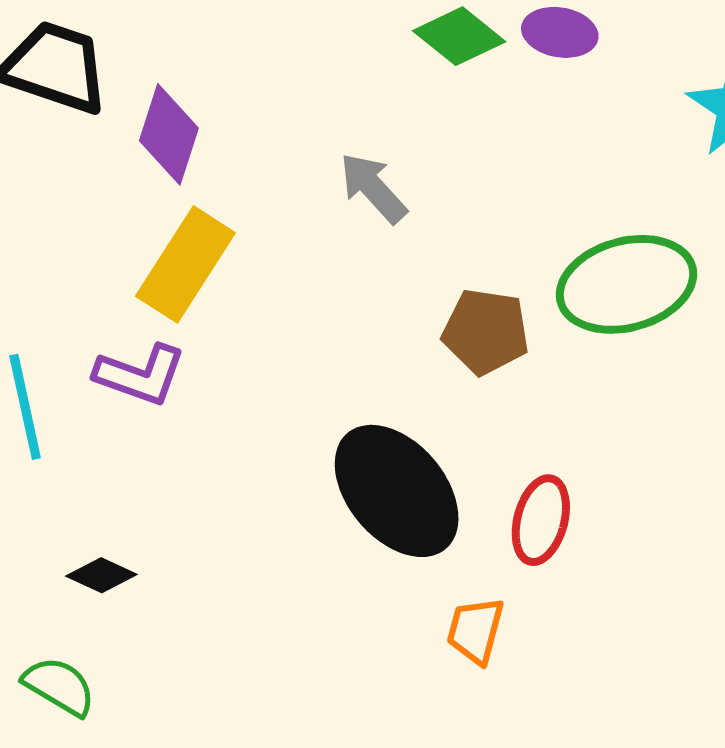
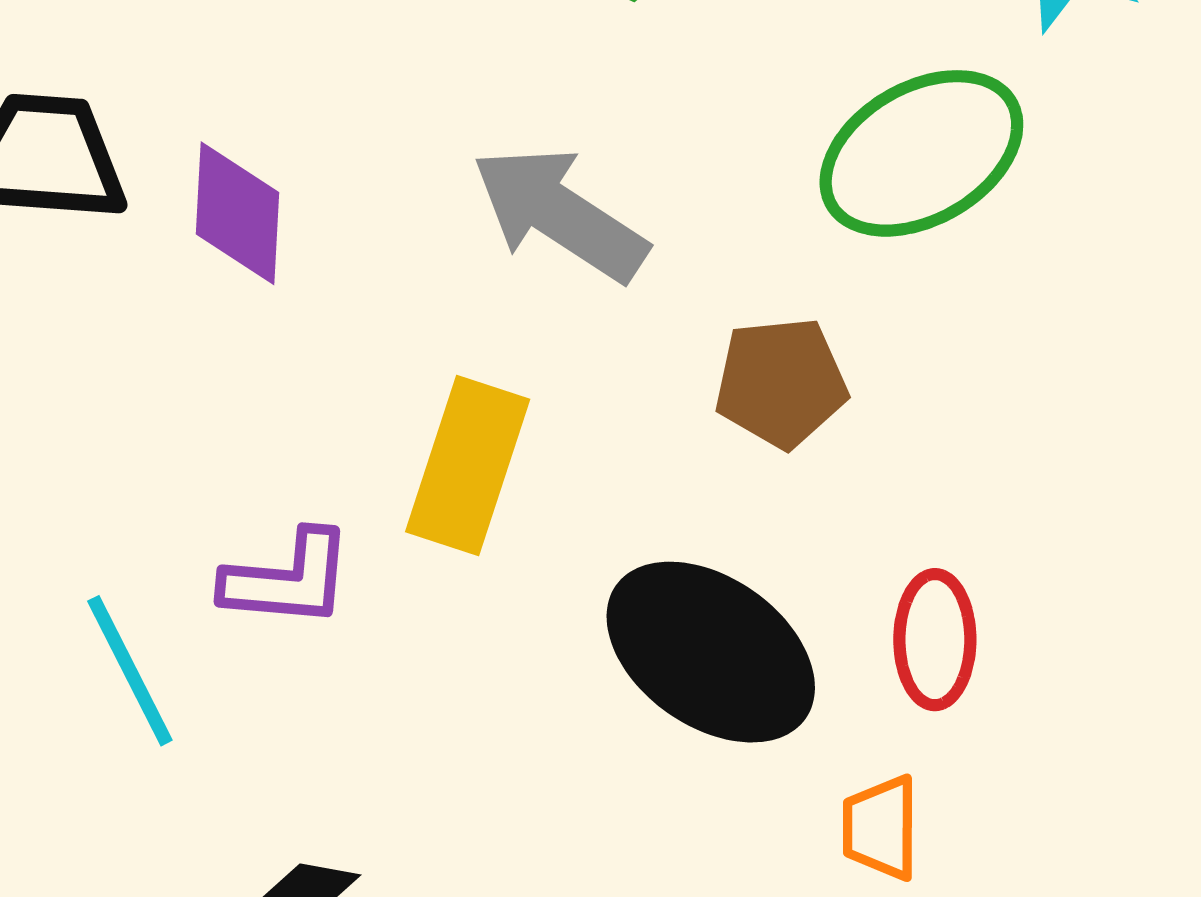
gray arrow: (373, 188) -> (560, 214), size x1.5
yellow rectangle: (185, 264) -> (468, 466), moved
green ellipse: (626, 284) -> (921, 153), moved

